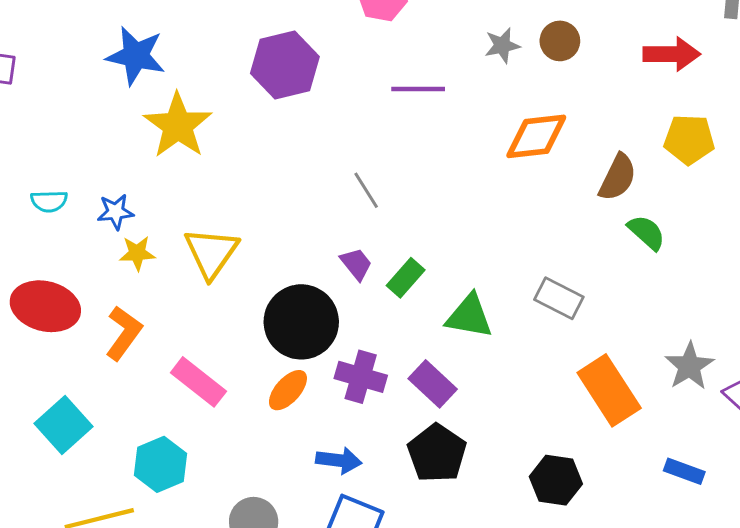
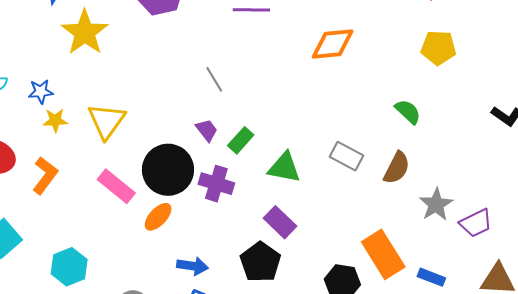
brown semicircle: (618, 177) -> (397, 168), moved
purple cross: (361, 377) -> (216, 184), moved
pink rectangle: (198, 382) -> (116, 186), moved
purple rectangle: (433, 384) -> (280, 222), moved
orange rectangle: (609, 390) -> (383, 254), moved

